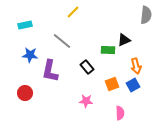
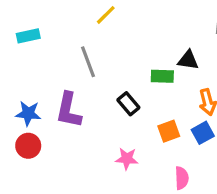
black triangle: (124, 40) -> (188, 60), turned 32
gray line: (62, 41) -> (88, 62), turned 30
blue star: (30, 55) -> (28, 113), moved

